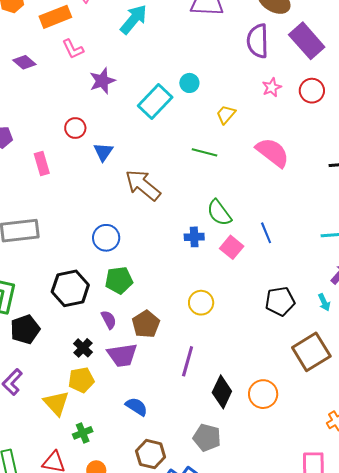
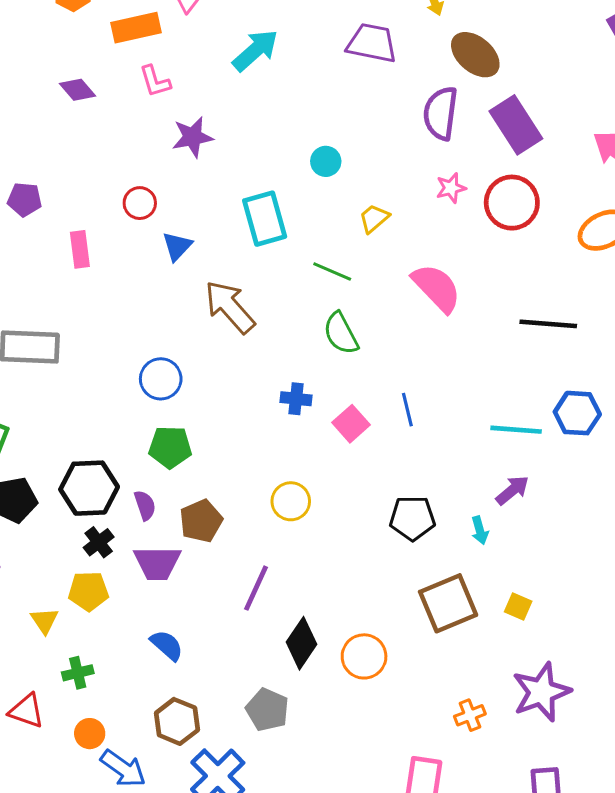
red circle: (312, 91) -> (512, 203), size x1.4
cyan rectangle: (155, 101) -> (265, 219), moved, turned -68
green semicircle: (219, 213) -> (341, 333), moved
black hexagon: (70, 288) -> (89, 488), moved
yellow triangle: (56, 403) -> (44, 621), size x0.7

